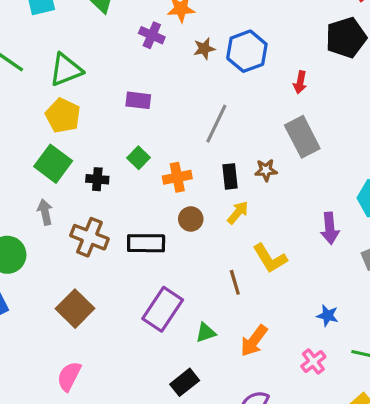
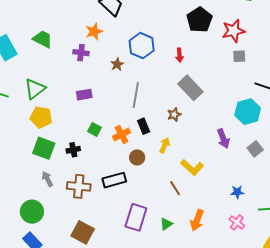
brown star: (204, 49) -> (117, 64), moved
black rectangle: (230, 176) -> (144, 126), moved

